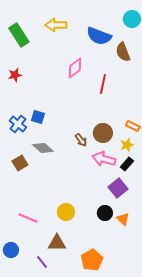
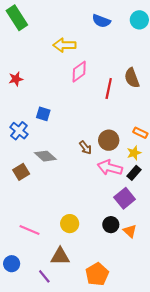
yellow arrow: (56, 25) -> (64, 45), moved
green rectangle: (19, 35) -> (17, 18), moved
blue semicircle: (99, 36) -> (101, 21), moved, size x0.7
brown semicircle: (123, 52) -> (132, 78), moved
blue square: (38, 117) -> (43, 114), moved

